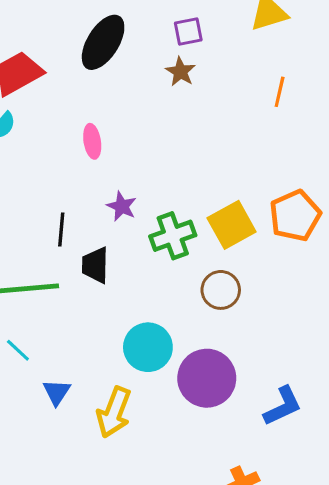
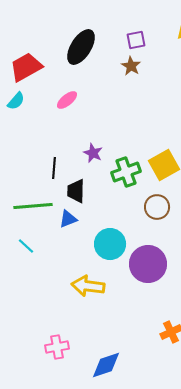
pink ellipse: (92, 141) -> (67, 100), moved, turned 60
blue triangle: (57, 392) -> (68, 219), moved, turned 36
yellow arrow: (114, 412) -> (88, 286), turned 76

